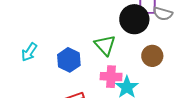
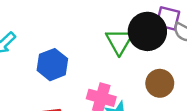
green triangle: (105, 45) -> (119, 41), moved

